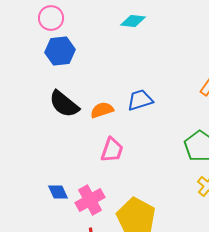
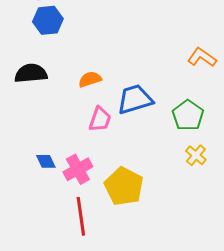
blue trapezoid: (140, 100) -> (135, 99), moved, size x1.4
black semicircle: (64, 104) -> (31, 73), moved, turned 136

